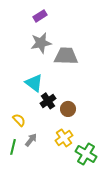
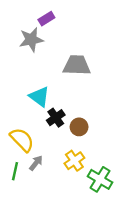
gray star: (41, 43) -> (31, 40), moved
yellow semicircle: (19, 120) -> (22, 140), size x1.6

